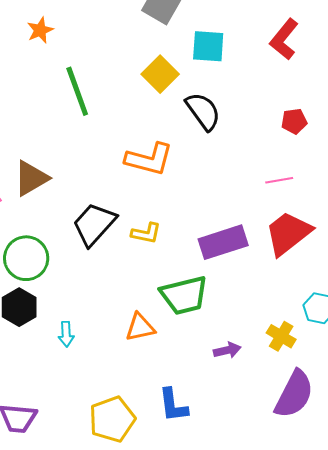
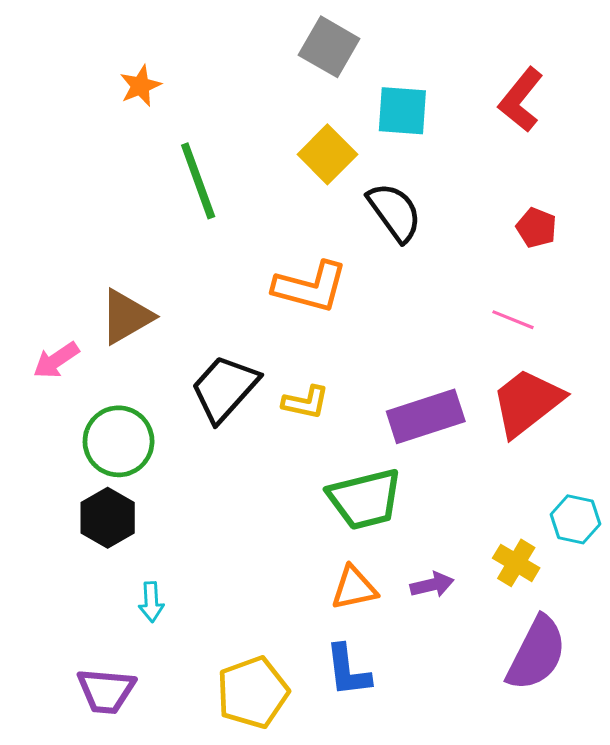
red pentagon: (294, 121) -> (536, 228), turned 30
pink line: (279, 180) -> (513, 320), turned 32
orange triangle: (140, 327) -> (354, 588), moved
cyan arrow: (66, 334) -> (151, 602), moved

